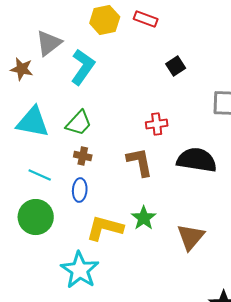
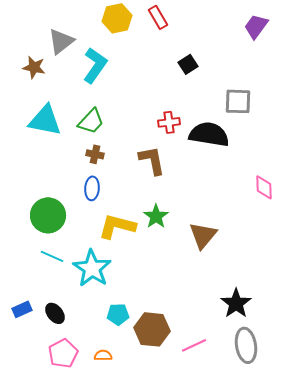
red rectangle: (146, 19) -> (158, 17), turned 40
black semicircle: (197, 160) -> (209, 134), moved
cyan line: (40, 175) -> (52, 256), moved

